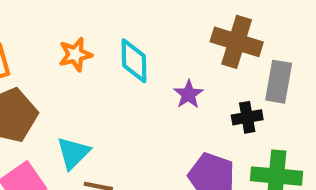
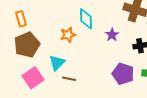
orange star: (75, 54) -> (68, 35), moved

